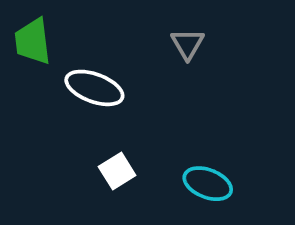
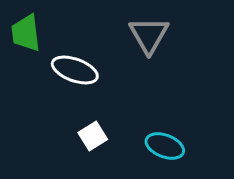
gray triangle: (188, 44) -> (149, 35), size x1.5

